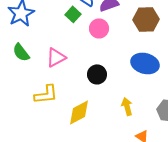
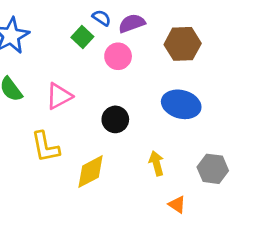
yellow L-shape: (46, 94) -> (45, 147), turned 85

